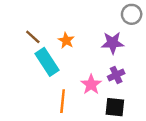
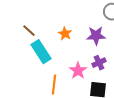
orange star: (66, 40) -> (65, 34), moved

